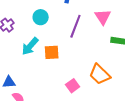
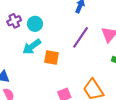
cyan circle: (41, 17) -> (35, 24), moved

